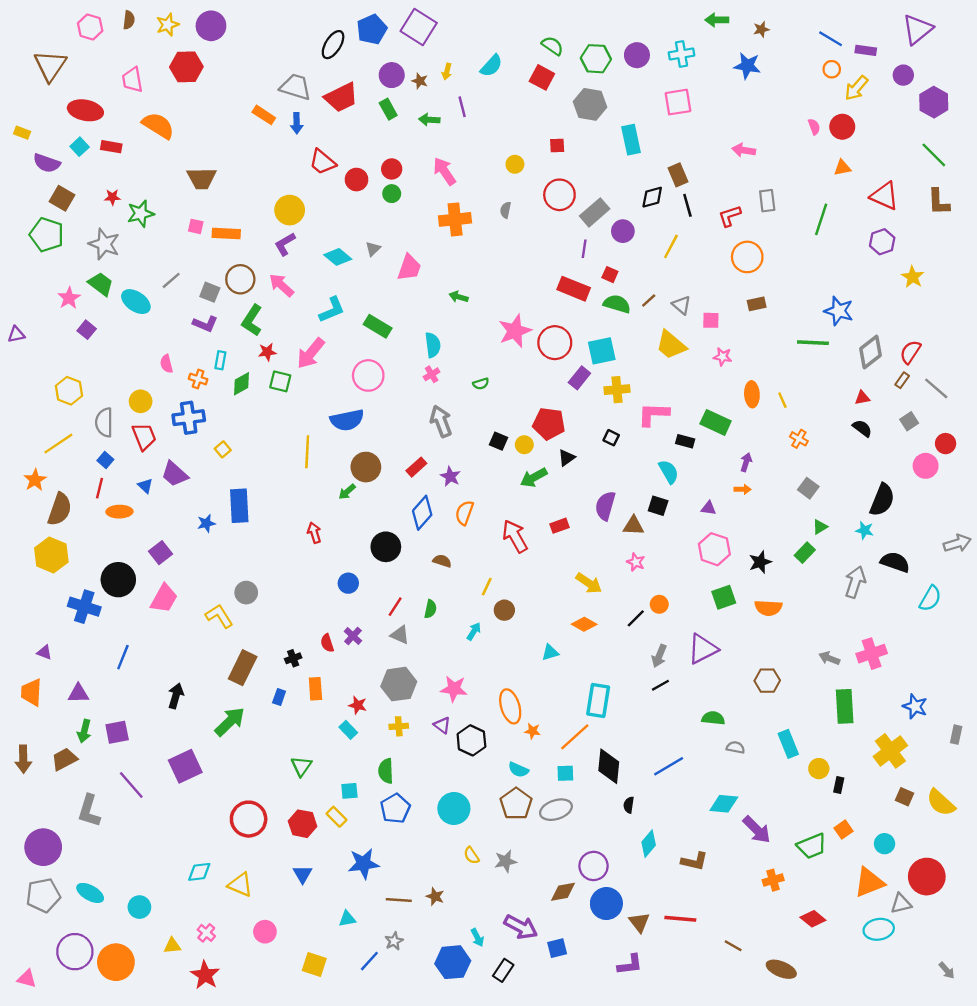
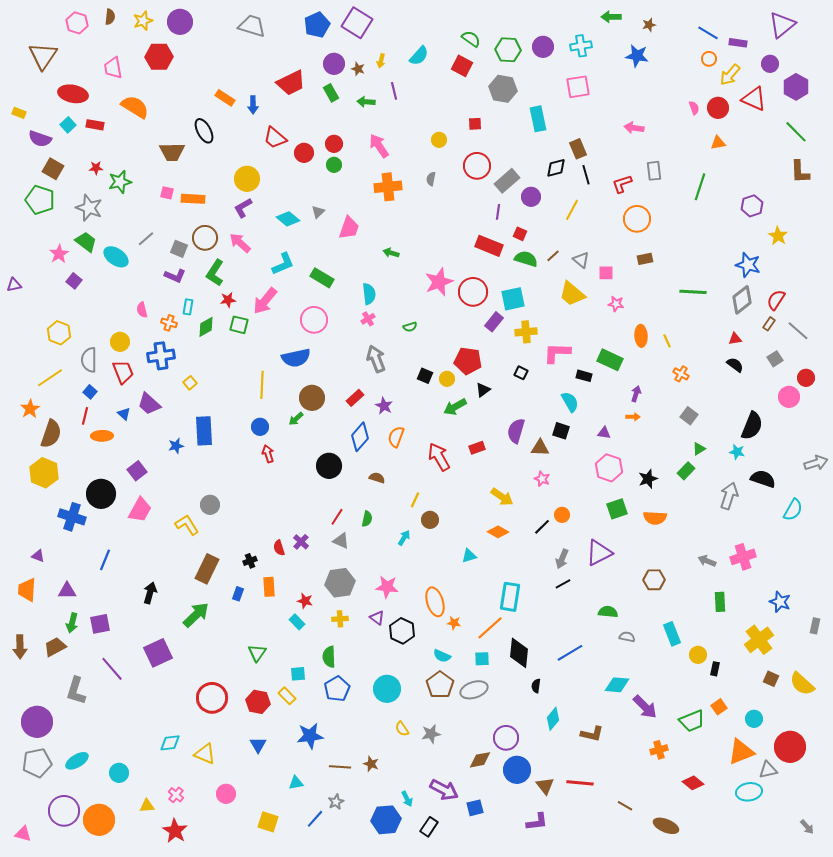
black ellipse: (333, 45) -> (204, 131), moved, turned -60
gray trapezoid: (295, 87) -> (252, 26), moved
red triangle: (885, 196) -> (754, 99), moved
blue star: (839, 311) -> (748, 265), moved
blue circle: (348, 583) -> (260, 427), moved
green rectangle: (845, 706) -> (720, 602), size x0.7
cyan ellipse: (90, 893) -> (77, 761), turned -60

